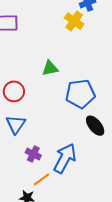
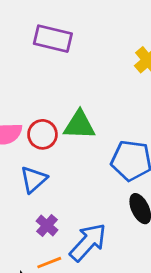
green triangle: (50, 68) -> (79, 125), moved, size x1.4

